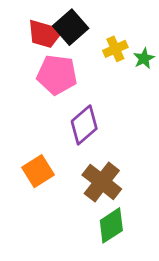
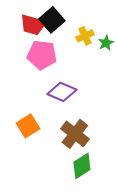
purple diamond: (84, 125) -> (62, 92), turned 64

